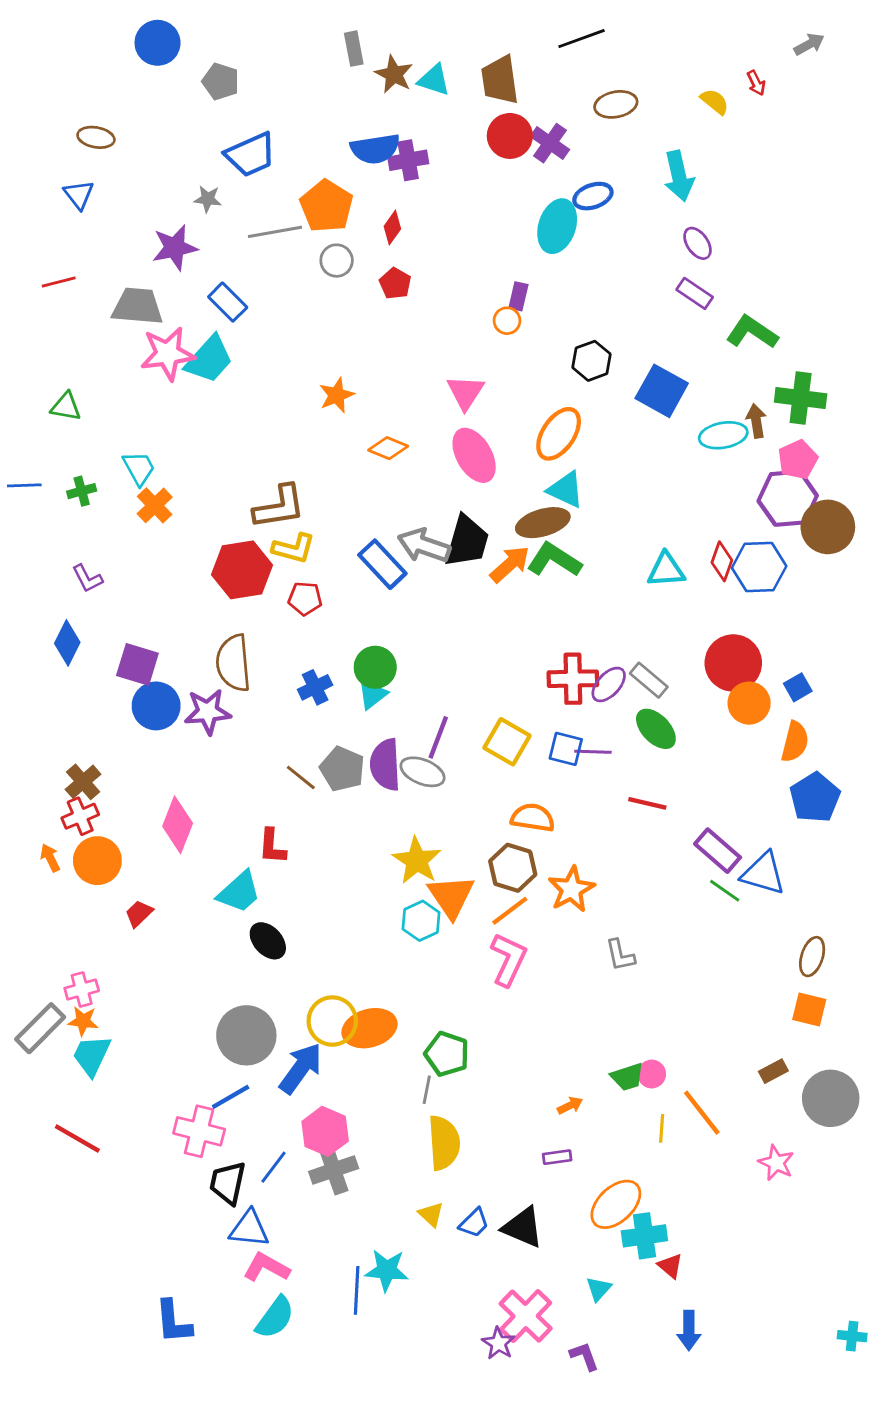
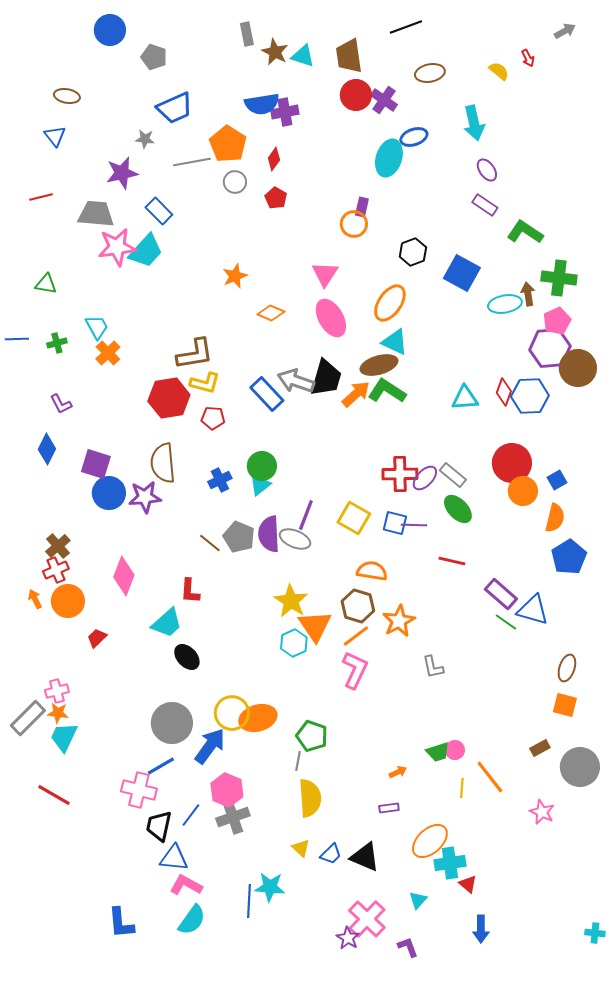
orange circle: (507, 321) -> (354, 224), size x1.4

